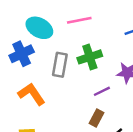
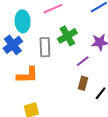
cyan ellipse: (39, 28) -> (23, 21), turned 70
orange L-shape: (31, 94) -> (27, 75), turned 135

